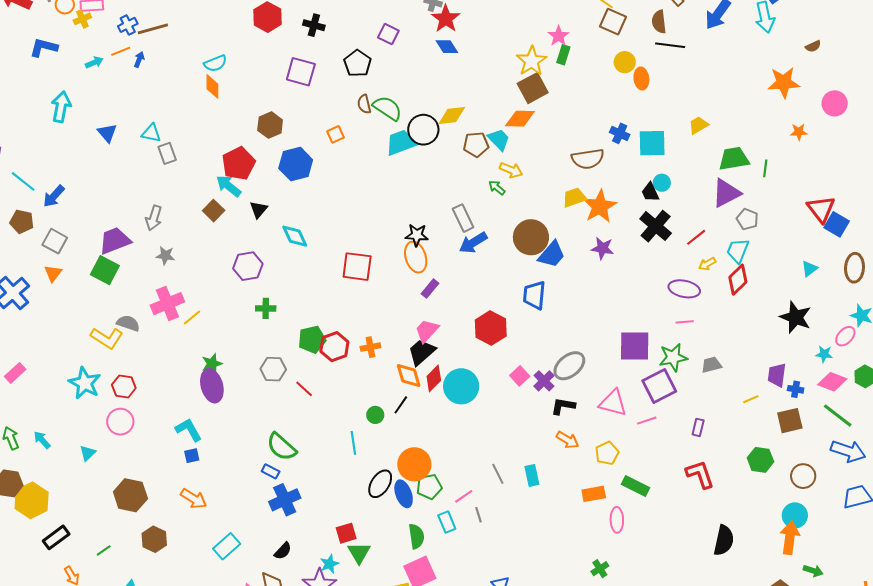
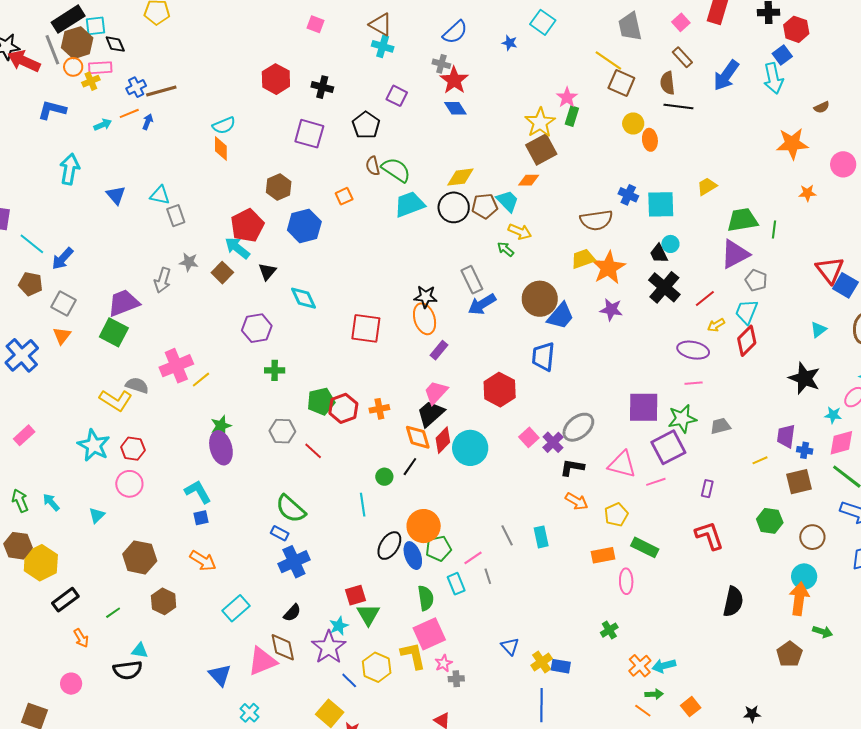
orange diamond: (520, 119) -> (529, 180), size x0.7
black circle: (423, 130) -> (454, 207), moved
gray star: (165, 256) -> (189, 262), moved
pink diamond: (832, 382) -> (841, 443), turned -36

